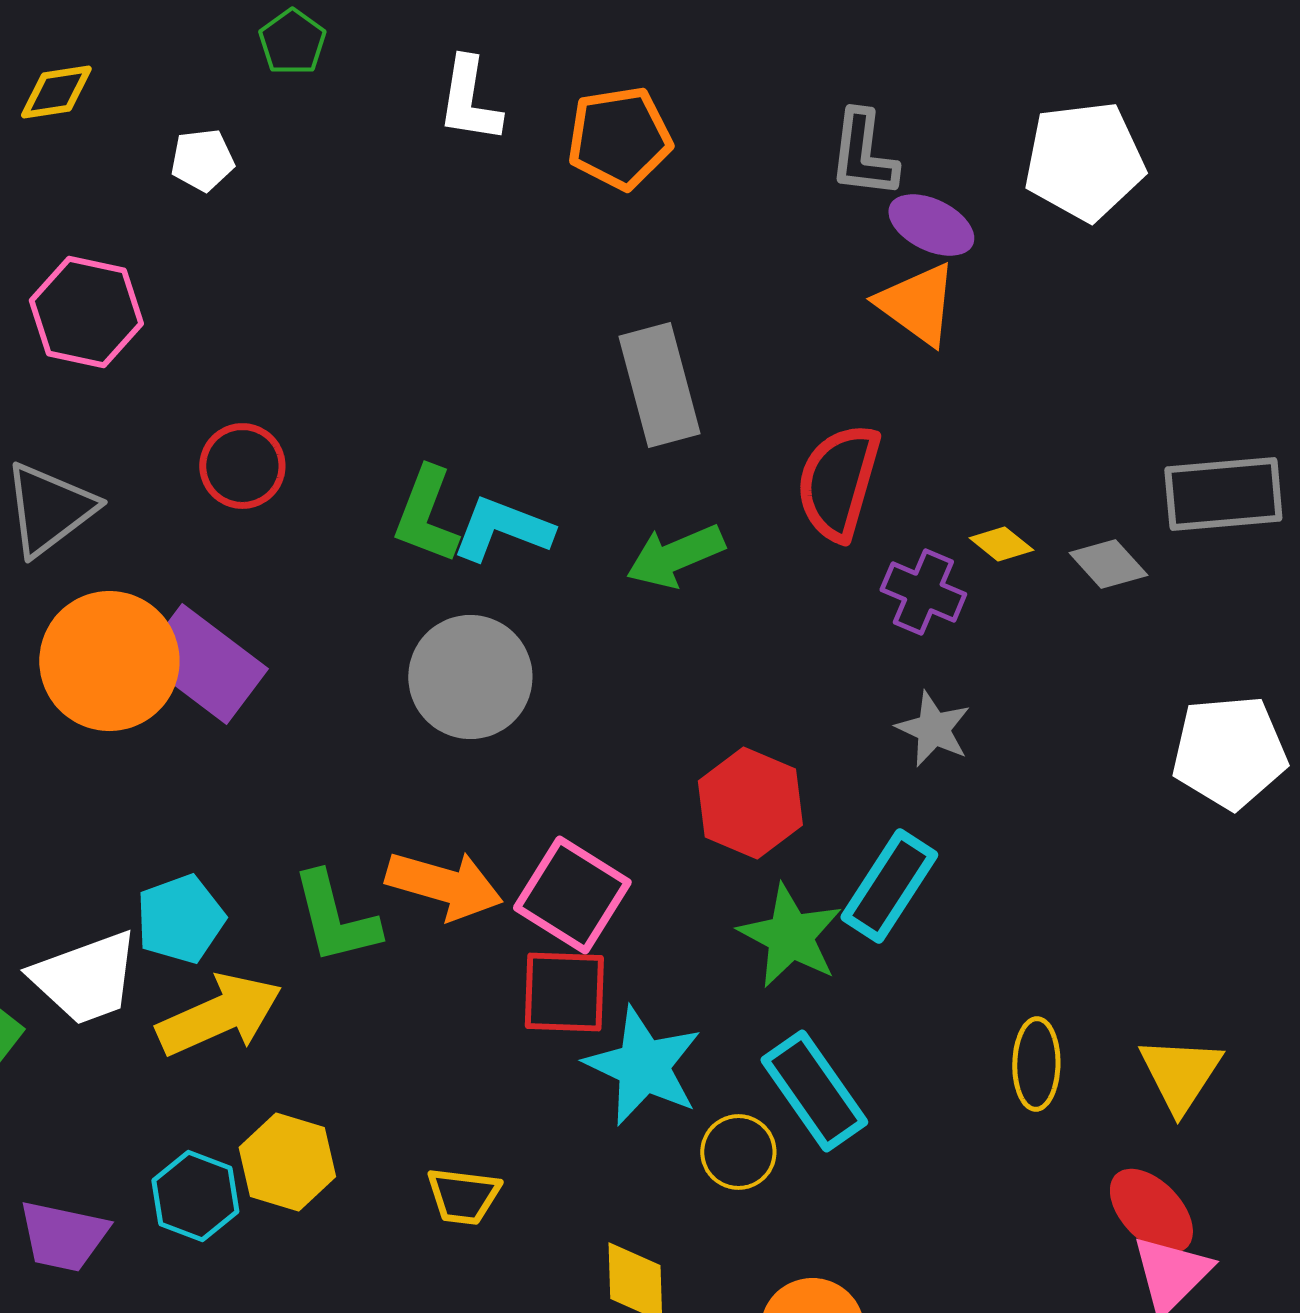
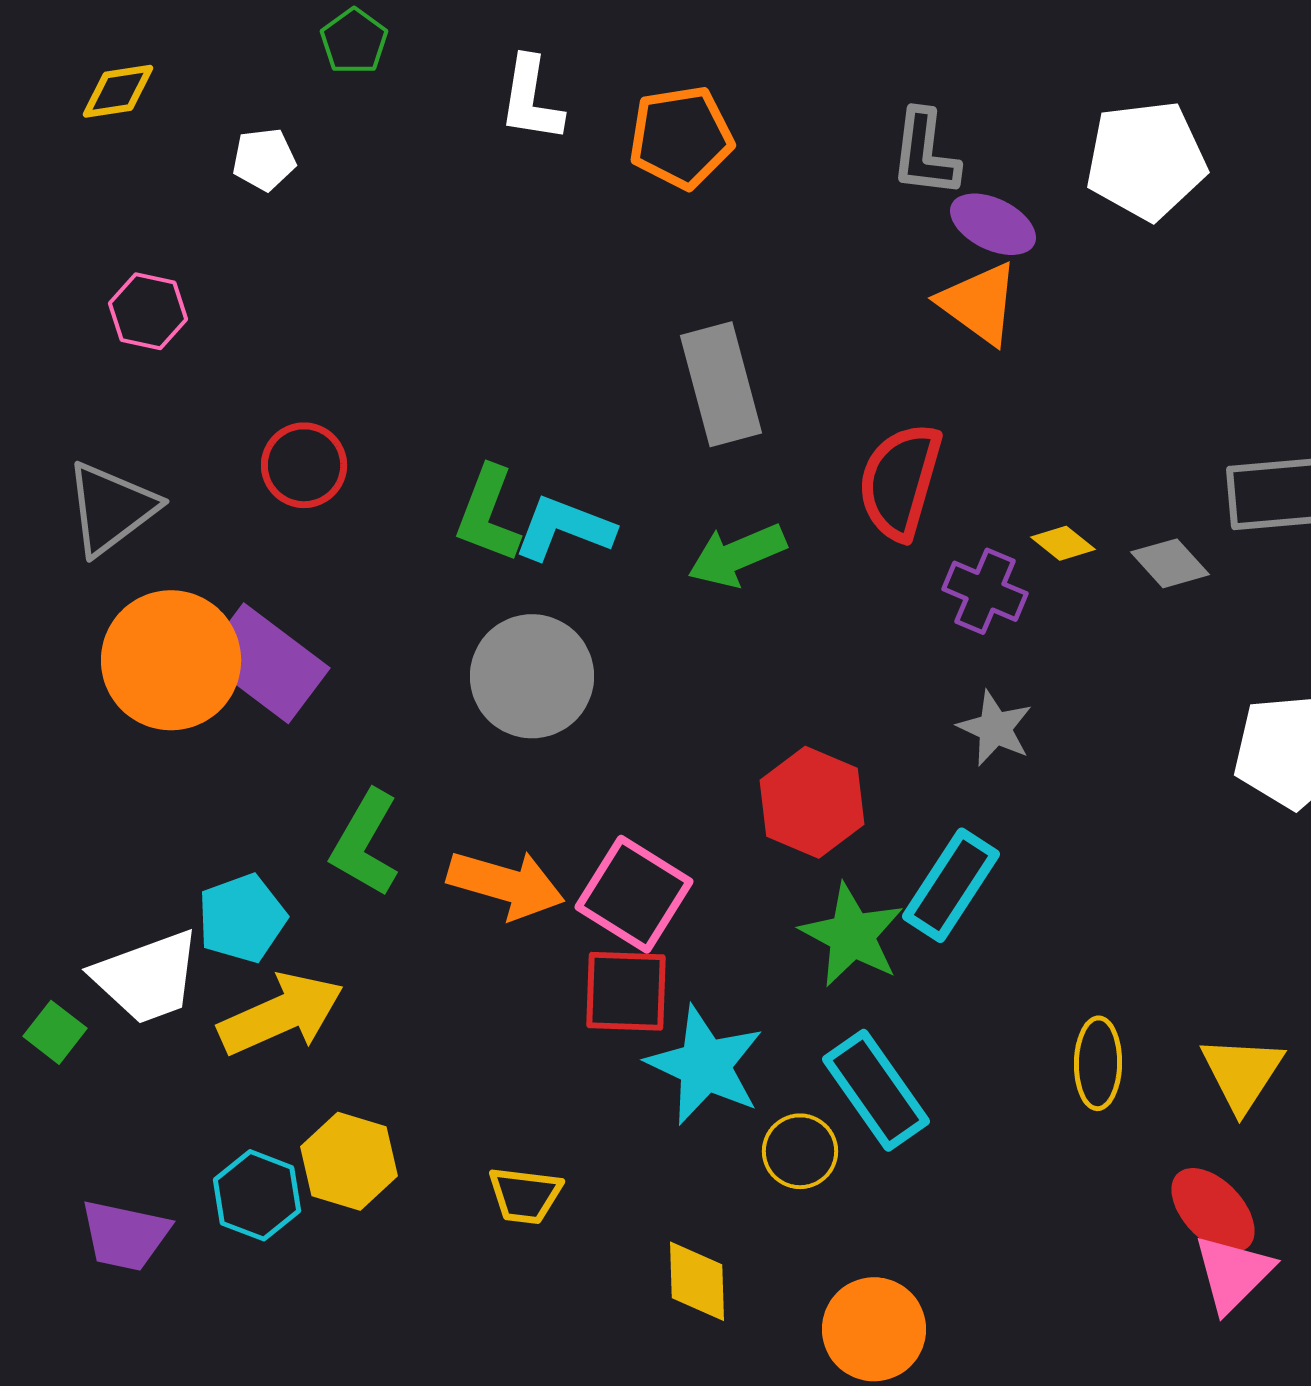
pink hexagon: (86, 312) -> (148, 311), size x0.7
green L-shape: (335, 918) -> (365, 843), moved, turned 44

